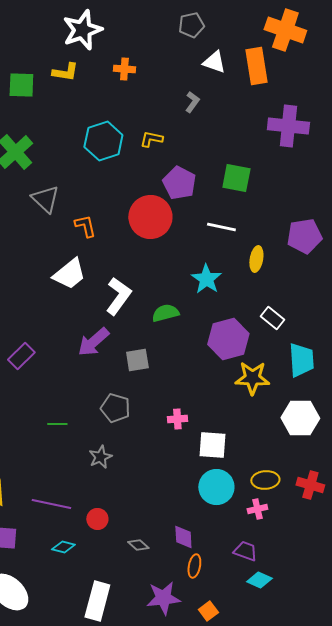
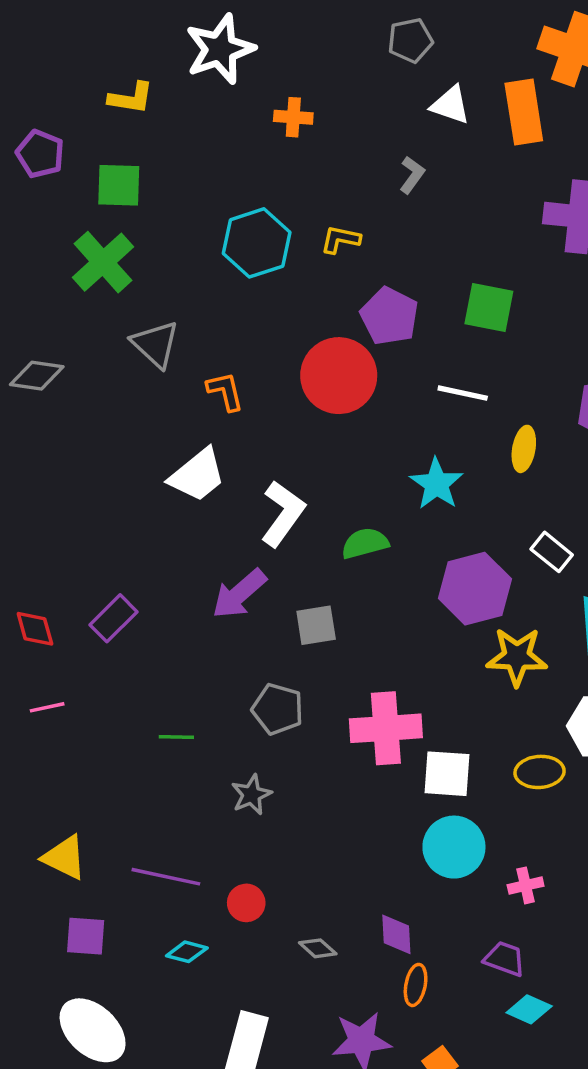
yellow L-shape: (65, 72) -> (131, 98), moved
green square: (21, 85) -> (119, 185), moved
pink cross: (177, 419) -> (386, 728), size x2.0
yellow ellipse: (265, 480) -> (540, 772), moved

